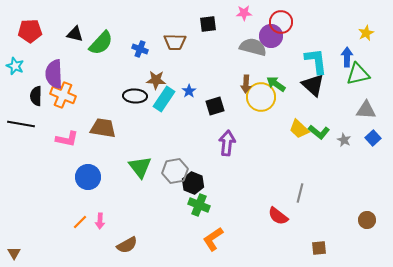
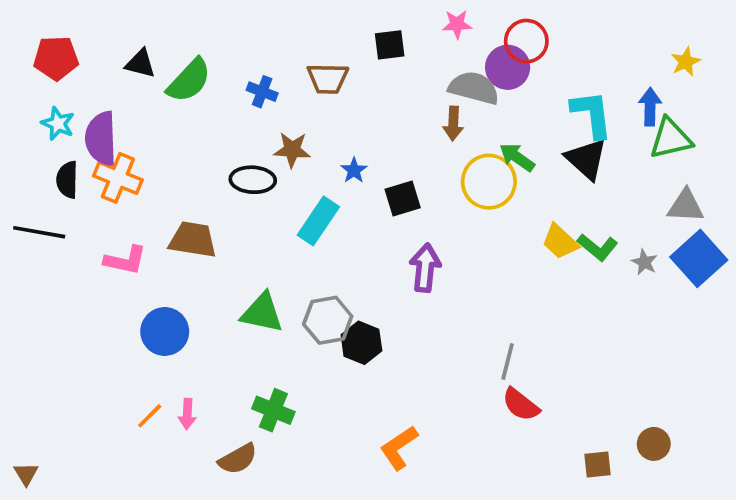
cyan star: (15, 66) -> (58, 124), moved
brown arrow: (246, 84) -> (453, 124), moved
cyan rectangle: (164, 99) -> (318, 221), moved
blue square: (373, 138) -> (699, 258), size x1.8
green triangle: (140, 167) -> (262, 313), turned -40
gray line: (300, 193) -> (508, 361), moved
green cross: (199, 205) -> (273, 410), moved
brown circle: (367, 220) -> (654, 444), moved

